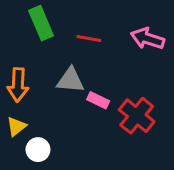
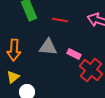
pink rectangle: (98, 100) -> (74, 54), moved

